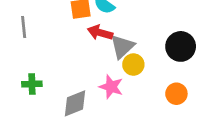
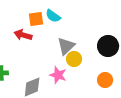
red arrow: (100, 33) -> (23, 35), moved

